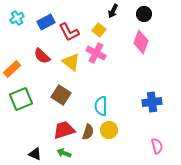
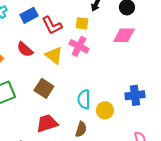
yellow square: (99, 30) -> (82, 23), turned -32
pink diamond: (141, 42) -> (124, 35), turned 70
yellow circle: (109, 130) -> (105, 110), moved
brown semicircle: (88, 132) -> (81, 129), moved

